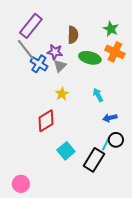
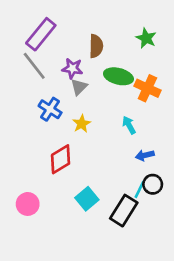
orange cross: (115, 52) -> (147, 88), moved
blue cross: (39, 64) -> (50, 109), moved
pink circle: (21, 184) -> (28, 204), moved

